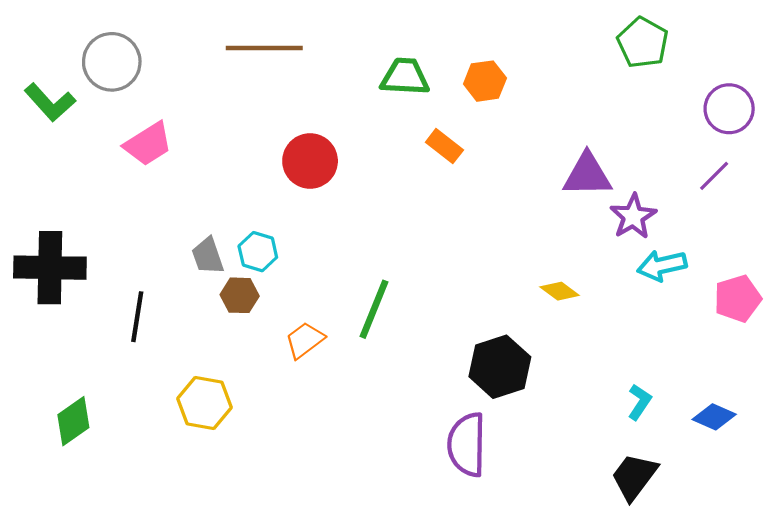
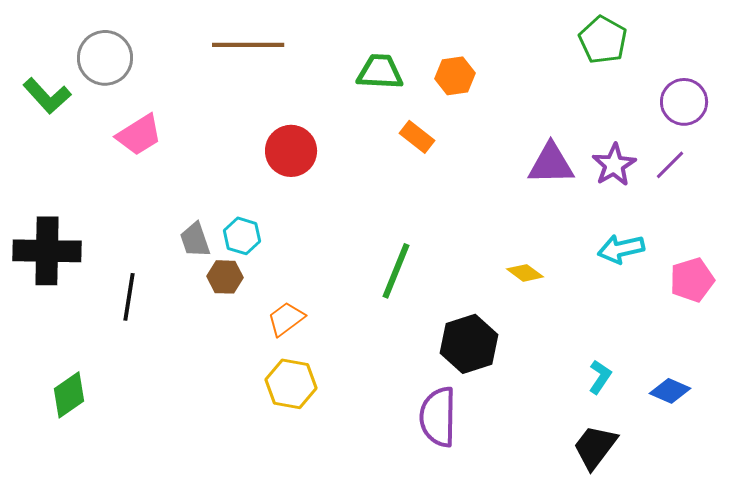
purple star: (633, 216) -> (614, 165), moved
green line: (374, 309) -> (396, 271), moved
yellow hexagon: (205, 403) -> (291, 384), moved

